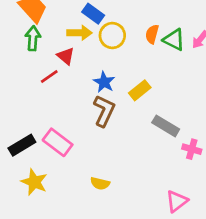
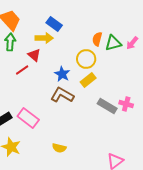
yellow circle: (112, 36) -> (86, 59), moved
green triangle: (174, 40) -> (113, 43), turned -42
brown L-shape: (104, 111) -> (62, 95), turned -85
pink cross: (192, 149) -> (126, 104), moved

